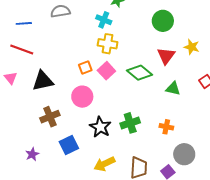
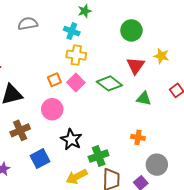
green cross: (130, 123) -> (99, 156), moved

